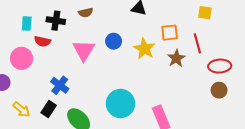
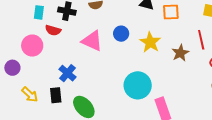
orange square: (170, 33) -> (171, 12), moved
pink triangle: (84, 50) -> (92, 41), turned -40
cyan circle: (121, 104) -> (138, 85), moved
black rectangle: (49, 109) -> (56, 95), turned -42

